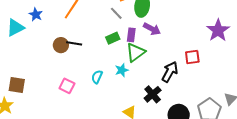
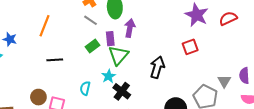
purple arrow: (152, 29) -> (130, 28), turned -96
brown circle: (61, 45) -> (38, 97), moved
red square: (192, 57) -> (190, 47), moved
black cross: (153, 94) -> (122, 91), moved

